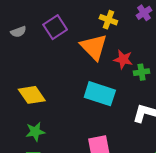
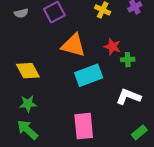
orange triangle: (94, 47) -> (73, 45), moved, turned -36
cyan rectangle: (100, 94) -> (89, 75), turned -44

